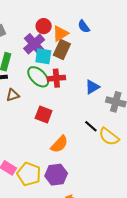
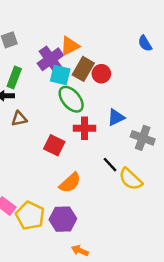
red circle: (44, 26) -> (101, 74), moved
blue semicircle: (84, 26) -> (145, 43), moved
orange triangle: (60, 34) -> (70, 46), moved
green ellipse: (38, 77) -> (71, 99), moved
red cross: (56, 78) -> (85, 128), moved

